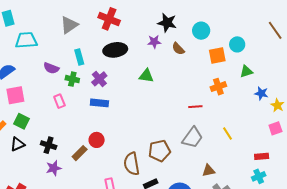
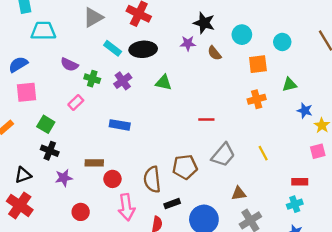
cyan circle: (237, 44) -> (282, 42), moved
cyan rectangle: (79, 57) -> (113, 48), moved, turned -42
green triangle: (146, 76) -> (164, 83), moved
pink rectangle: (59, 101) -> (76, 103), turned 64
blue rectangle: (99, 103) -> (120, 125), moved
red line: (195, 107) -> (206, 120), moved
green square: (21, 121) -> (46, 124), moved
red circle: (97, 140) -> (112, 179), moved
black triangle: (18, 144) -> (23, 175), moved
black cross: (49, 145) -> (50, 151), moved
brown rectangle: (80, 153) -> (94, 163), turned 42

